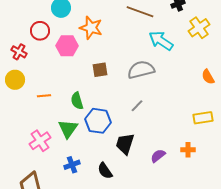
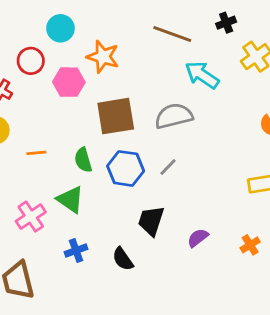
brown square: (100, 70) -> (116, 116), size x1.8
blue hexagon: (98, 121) -> (126, 168), moved
green triangle: (68, 129) -> (70, 200), turned -30
orange cross: (188, 150) -> (250, 245), moved, turned -32

